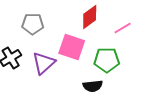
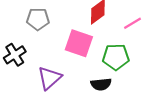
purple triangle: (44, 63) -> (49, 78), moved

